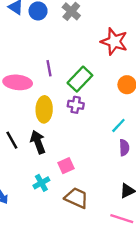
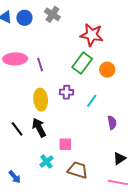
green rectangle: (80, 79) -> (82, 63), moved
pink ellipse: (18, 82) -> (15, 59), moved
cyan line: (118, 125) -> (92, 101), moved
pink square: (66, 166) -> (65, 144), turned 32

